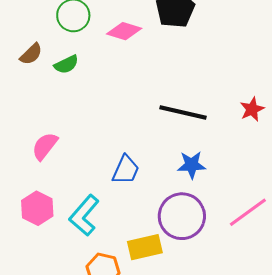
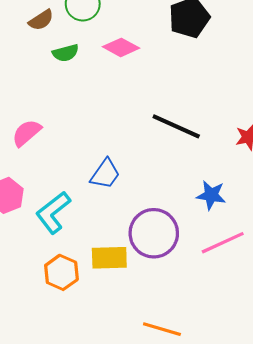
pink diamond: (124, 31) -> (121, 47), moved
brown semicircle: (31, 54) -> (41, 20), moved
blue star: (192, 165) -> (211, 195), moved

